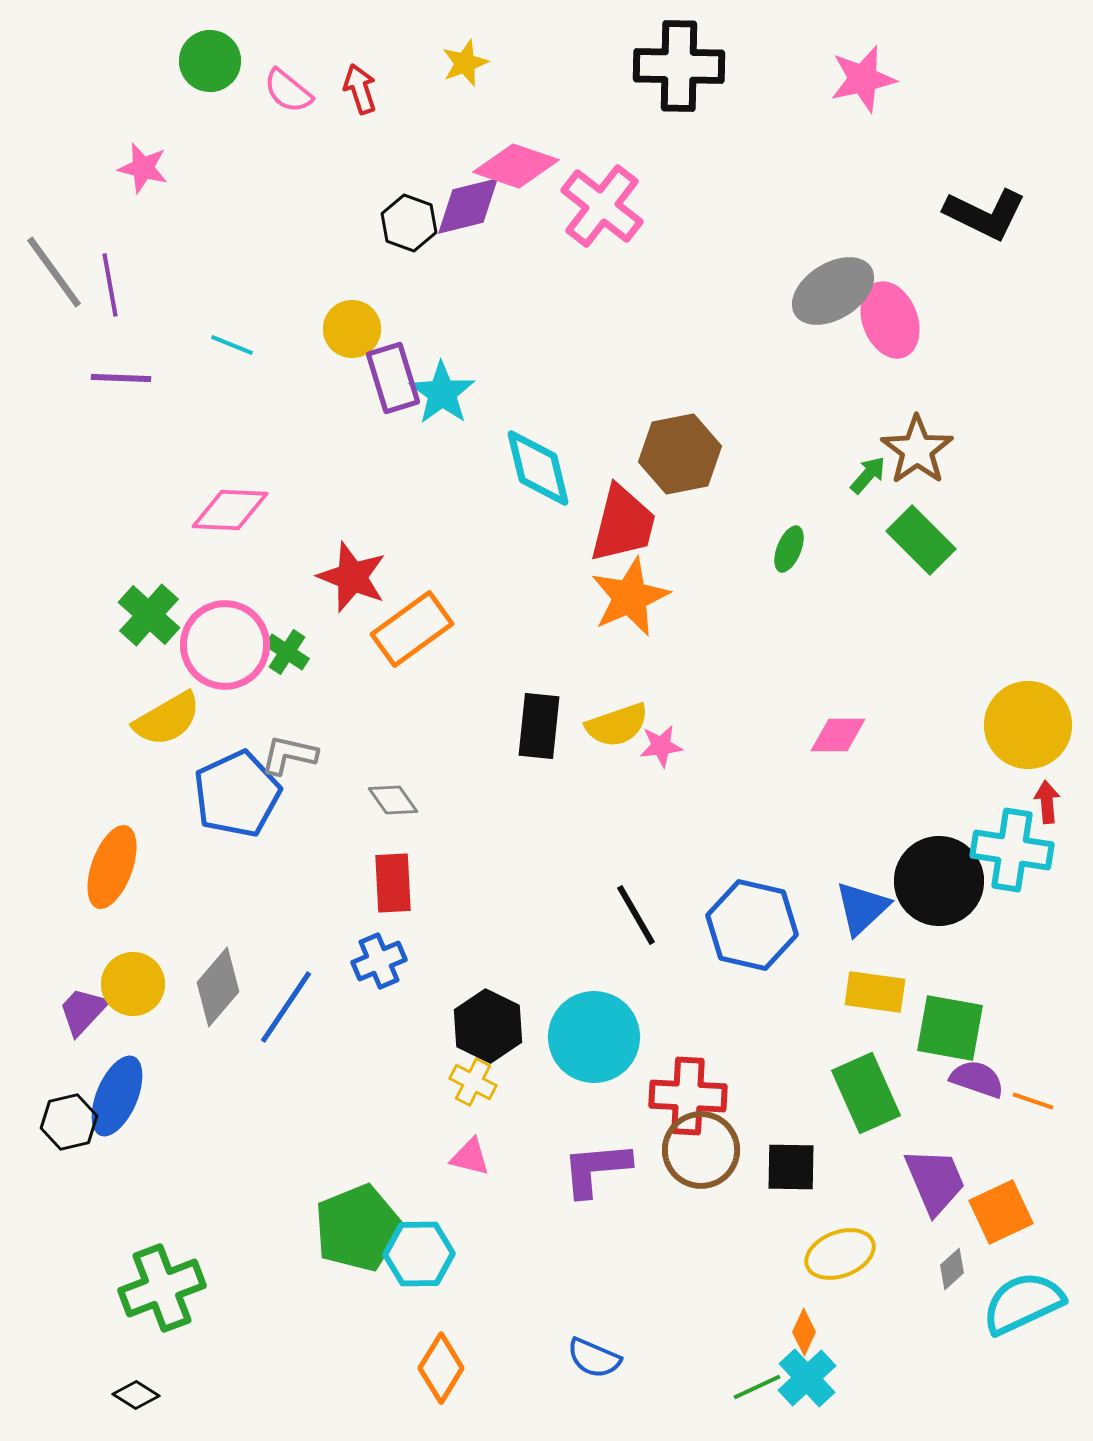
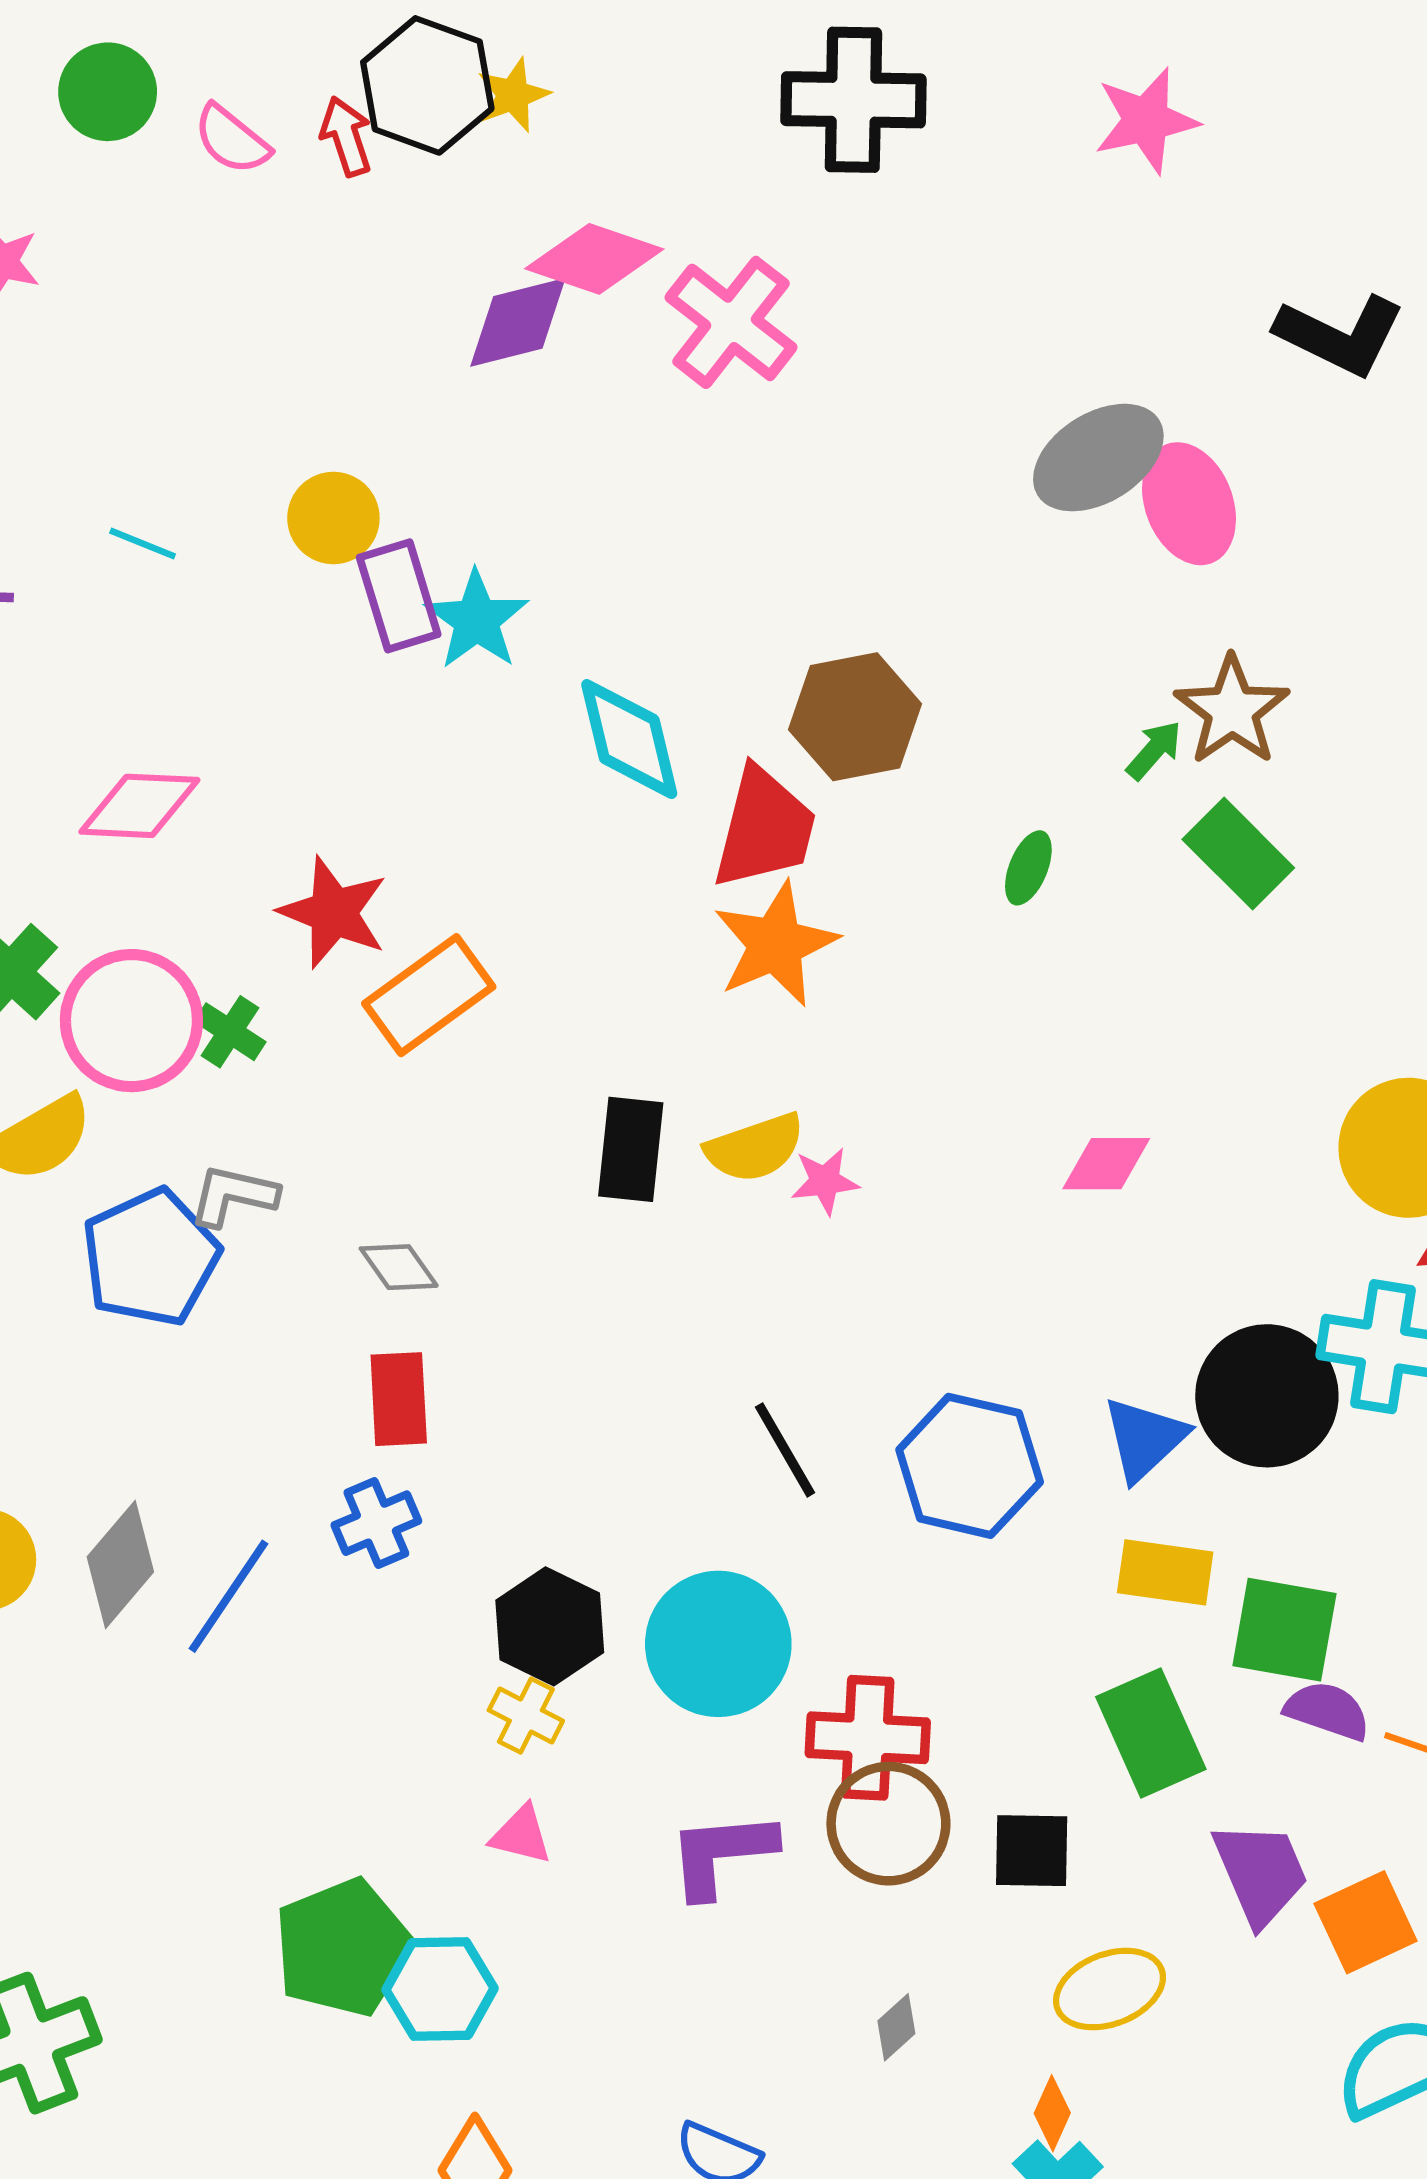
black hexagon: (409, 223) -> (427, 85), moved, size x1.5
gray diamond: (952, 1269) -> (896, 2027), moved

